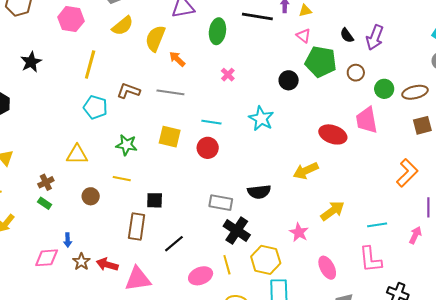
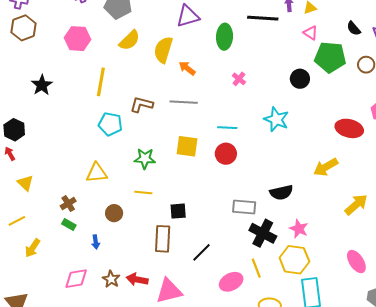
pink star: (299, 232) -> (299, 229), moved
blue arrow: (68, 240) -> (96, 242), moved

